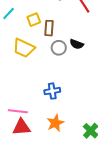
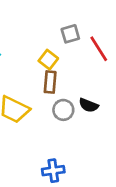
yellow square: (34, 20) -> (48, 60), moved, turned -32

